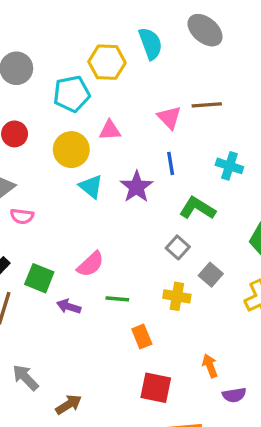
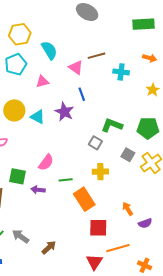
cyan semicircle: (150, 44) -> (49, 50), moved
yellow hexagon: (107, 62) -> (20, 34), moved
yellow circle: (71, 150) -> (14, 110), moved
cyan cross: (229, 166) -> (121, 72), moved
green L-shape: (197, 208) -> (112, 125), moved
gray square: (211, 275) -> (128, 155), moved
orange rectangle: (142, 337) -> (84, 199), size x1.6

